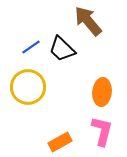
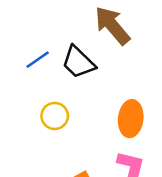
yellow circle: (28, 87) -> (55, 116), moved, size x0.6

